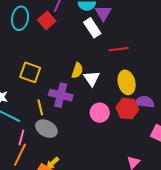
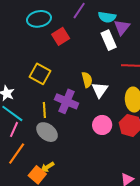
cyan ellipse: (20, 18) -> (39, 19), turned 60
red square: (47, 20) -> (61, 36), moved
yellow semicircle: (77, 70) -> (87, 80), turned -42
pink line: (21, 137) -> (14, 129), moved

